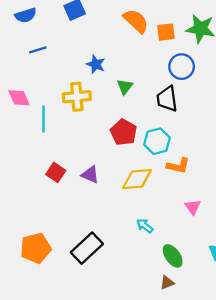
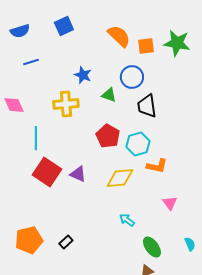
blue circle: (182, 67) -> (132, 77), moved
green triangle: (125, 87) -> (109, 95), turned -49
cyan line: (43, 119) -> (36, 138), moved
red square: (56, 172) -> (47, 172), size x1.6
black rectangle: (87, 248) -> (66, 242), moved, size x0.5

